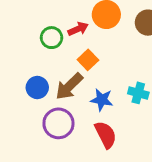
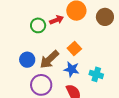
orange square: (88, 60) -> (74, 48), moved
cyan cross: (138, 93) -> (96, 74), moved

